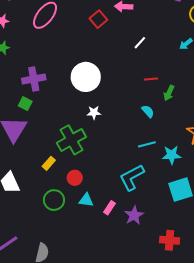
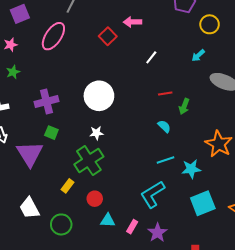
green square: (25, 104) -> (51, 133), moved
white star: (94, 113) -> (97, 133), moved
green circle: (54, 200) -> (61, 224), moved

